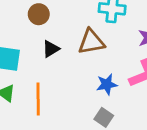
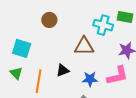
black triangle: (51, 49) -> (63, 70), moved

